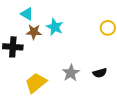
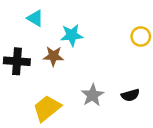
cyan star: (55, 27) -> (72, 35), turned -30
brown star: (34, 32) -> (53, 56), moved

